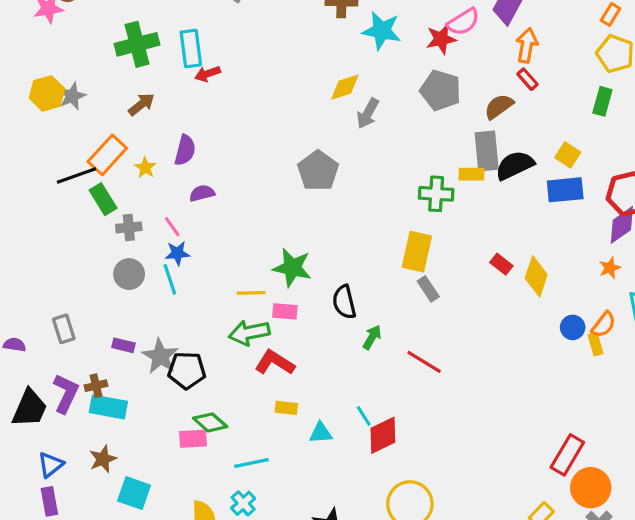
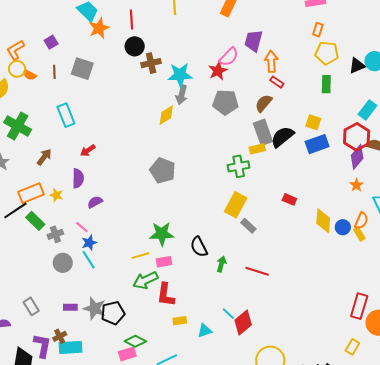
green cross: (137, 44) -> (18, 126), moved, turned -32
red arrow: (207, 74) -> (88, 150), moved
gray arrow: (368, 113) -> (182, 95), moved
orange rectangle: (107, 155) -> (31, 193), turned 40
yellow rectangle: (417, 252) -> (236, 205), turned 30
yellow diamond: (536, 276) -> (323, 221), moved
red L-shape: (275, 363) -> (166, 295), turned -100

